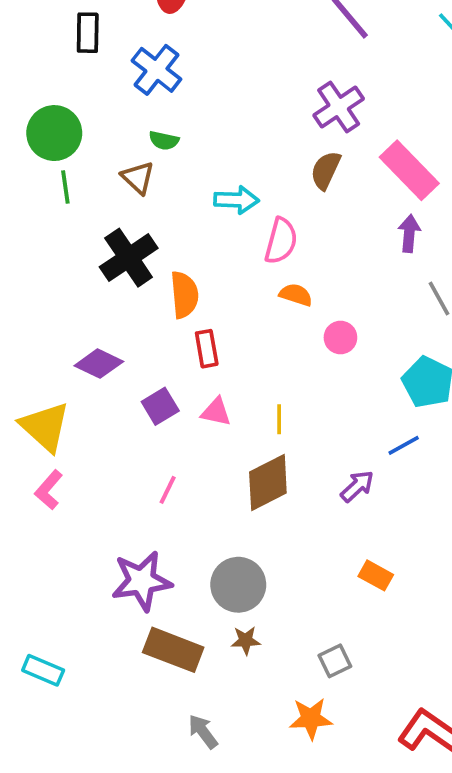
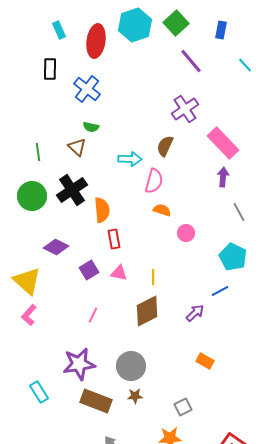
green circle: (54, 133) -> (32, 196), moved
brown semicircle: (326, 170) -> (165, 146), moved
cyan rectangle: (43, 670) -> (39, 392), moved, turned 35

